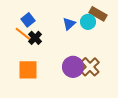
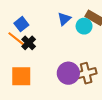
blue triangle: (69, 24) -> (64, 19), moved
brown cross: (90, 67) -> (86, 73), turned 30

